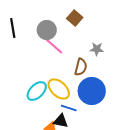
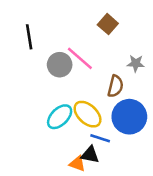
gray circle: (47, 30) -> (60, 65), moved

